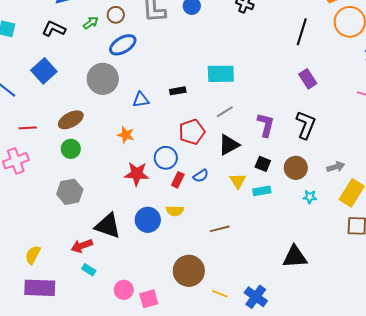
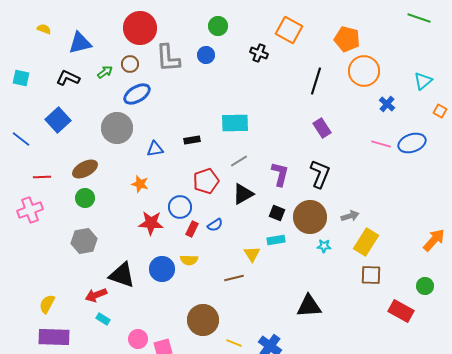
brown circle: (296, 168) -> (310, 217), size x1.4
yellow triangle: (238, 181) -> (252, 254), moved

